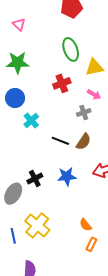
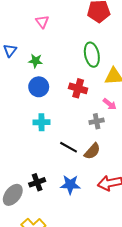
green star: (18, 63) -> (36, 61), size x0.6
red cross: (62, 83) -> (78, 88), turned 30
blue circle: (15, 98) -> (39, 87), moved
cyan cross: (31, 121) -> (41, 122), turned 35

